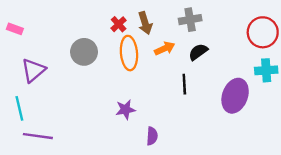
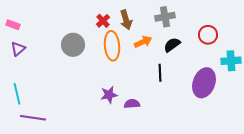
red circle: (263, 32) -> (208, 35), moved, size x0.7
purple triangle: (33, 70) -> (18, 49), moved, size x0.7
purple semicircle: (152, 136) -> (132, 104), moved, turned -98

